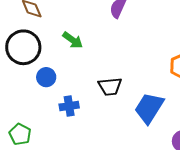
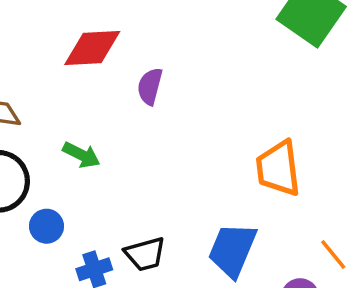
black trapezoid: (110, 86) -> (145, 254), moved

